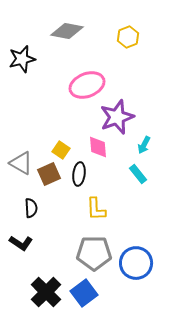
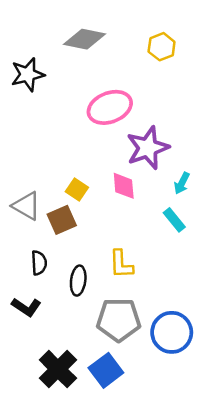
black ellipse: (79, 174) -> (78, 281), moved

